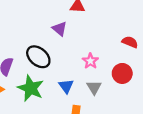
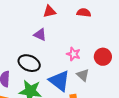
red semicircle: (130, 42) -> (84, 13), moved
blue triangle: (66, 86) -> (59, 81), size x1.6

